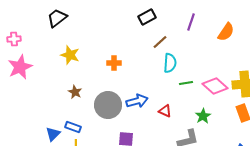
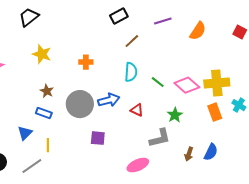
purple line: (191, 22) -> (163, 21), turned 54
cyan semicircle: (170, 63) -> (131, 72), moved
green line: (186, 83) -> (158, 82), turned 48
blue rectangle: (73, 127) -> (44, 113), moved

